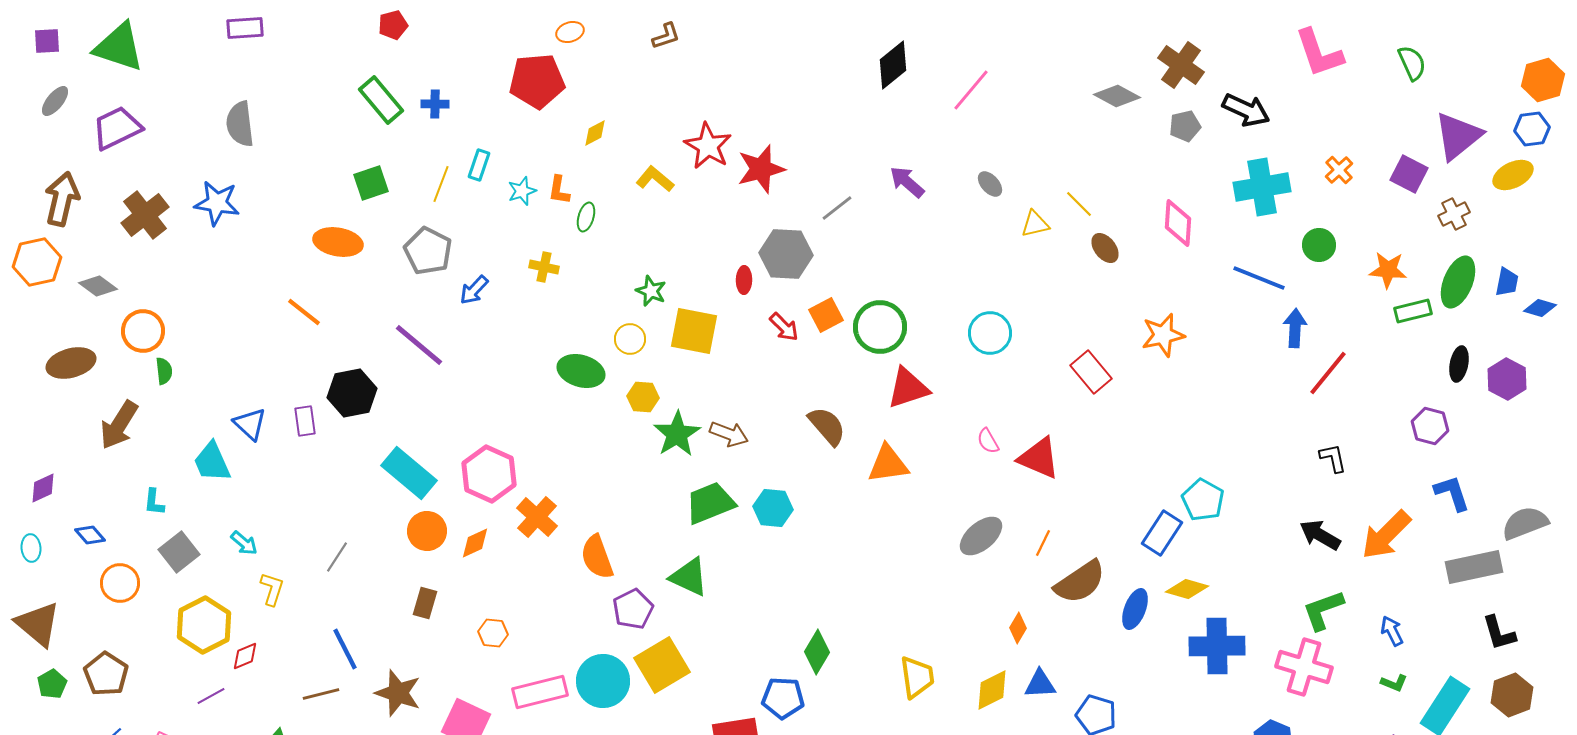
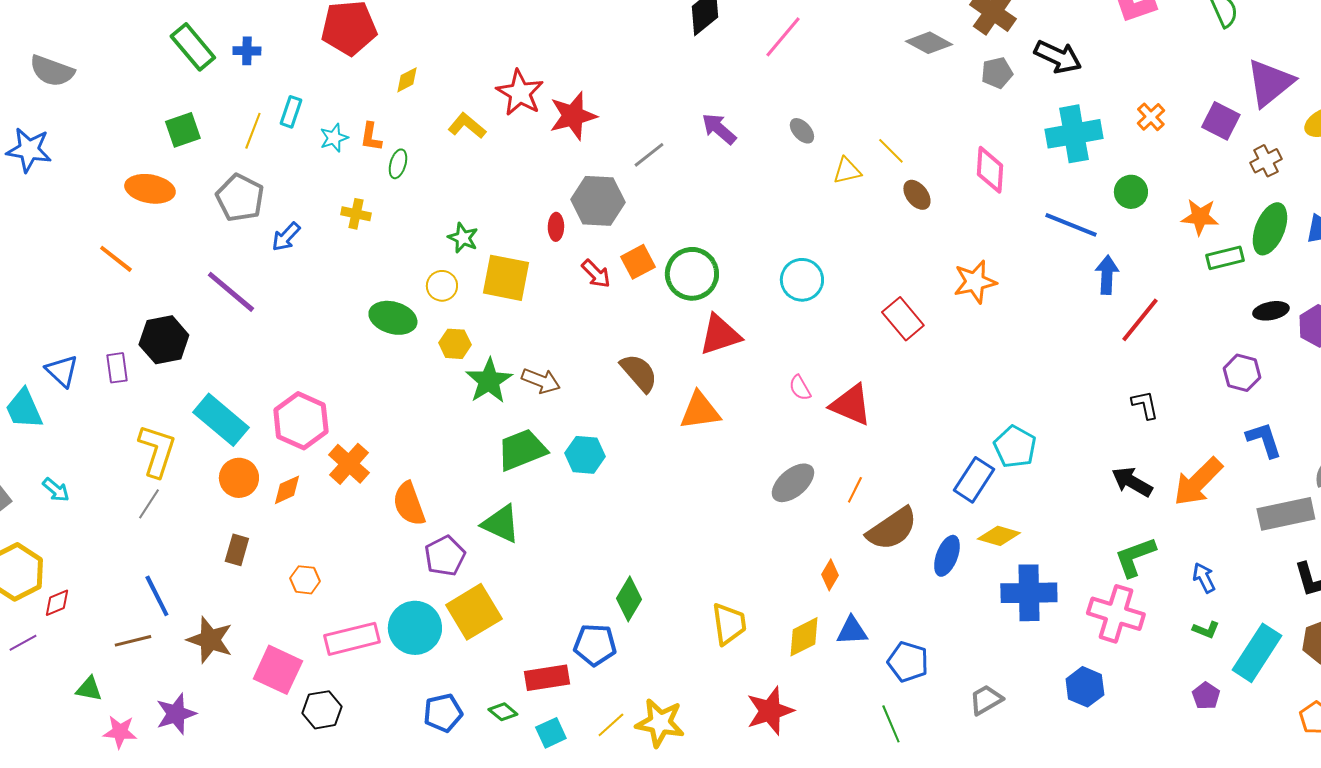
gray semicircle: (240, 124) -> (52, 71), turned -63
black ellipse: (1459, 364) -> (1271, 311), turned 68
yellow L-shape: (272, 589) -> (157, 451), moved, size x1.6

